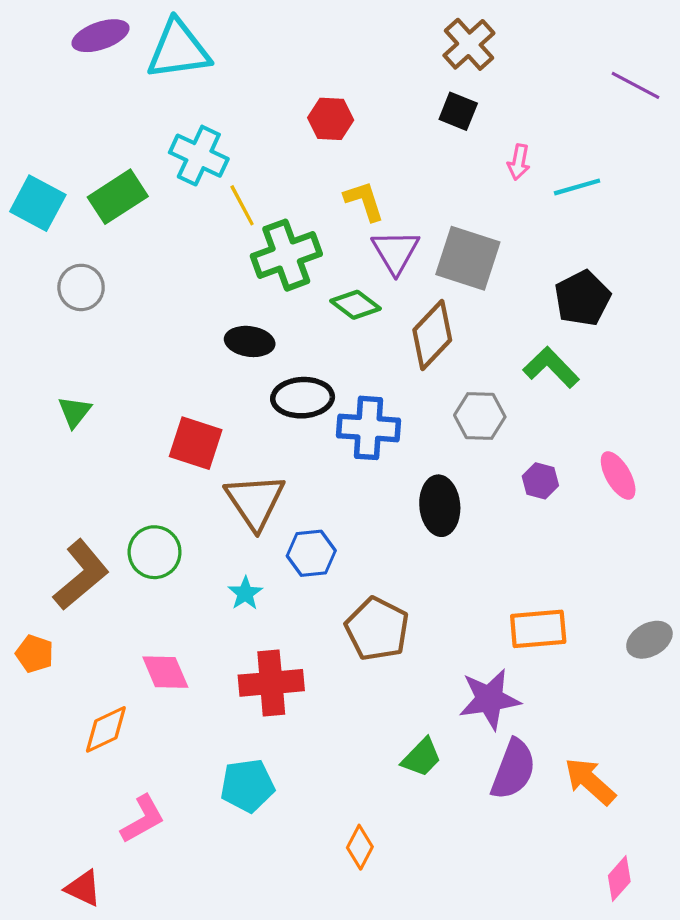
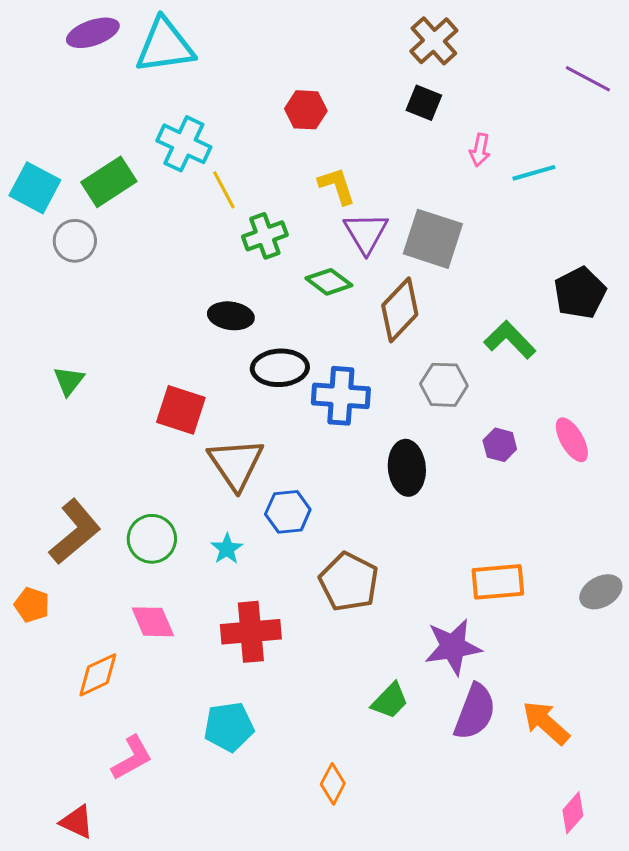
green cross: (286, 255) -> (265, 236), size x0.7
gray circle: (81, 287) -> (75, 241), moved
black pentagon: (582, 298) -> (580, 293), moved
green circle: (155, 552) -> (152, 539), moved

